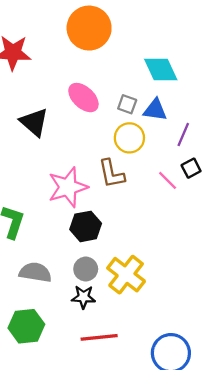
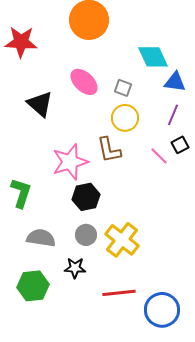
blue triangle: (155, 110) -> (175, 82), moved
black star: (83, 297) -> (75, 268), moved
red line: (99, 337) -> (119, 293), moved

